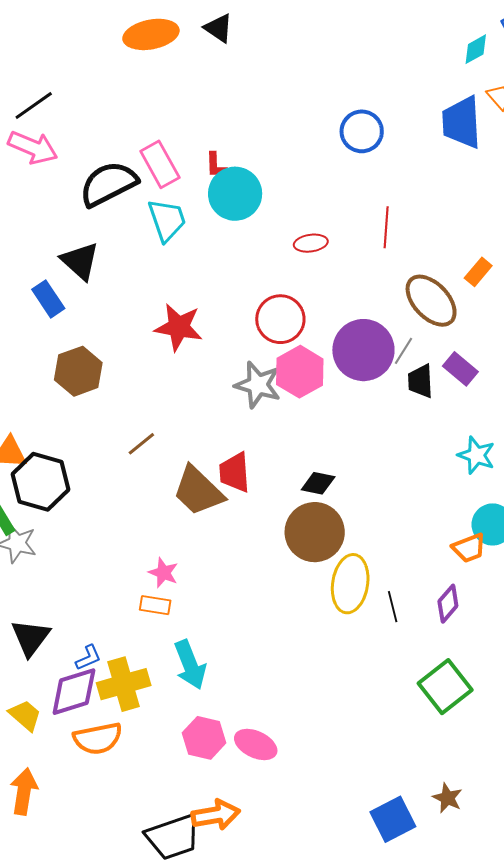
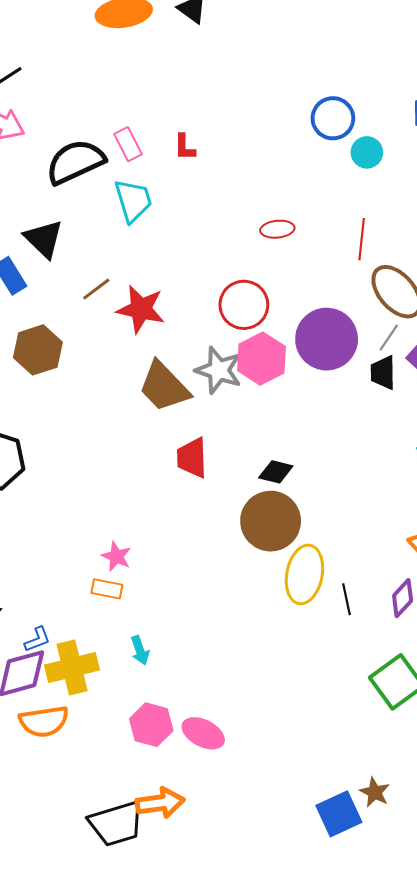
pink rectangle: (160, 164) -> (128, 144), size x0.7
cyan circle: (235, 194) -> (367, 152), moved, size x0.6
red line: (386, 227) -> (362, 239), moved
gray line: (404, 351) -> (389, 338), moved
brown line: (141, 444) -> (96, 289), moved
brown trapezoid: (198, 491) -> (164, 387), moved
cyan arrow: (190, 665) -> (140, 650), size x0.6
brown star: (447, 798) -> (375, 792), moved

